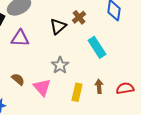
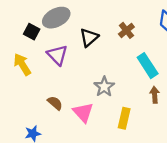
black triangle: (58, 26) -> (89, 37), moved
purple triangle: (20, 38) -> (57, 55), turned 42
brown arrow: (99, 86) -> (155, 95), moved

